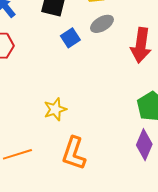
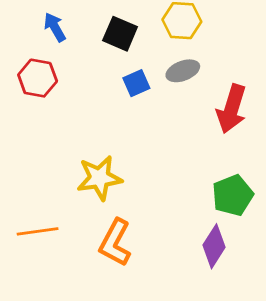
yellow star: (55, 109) -> (99, 178), size x1.4

